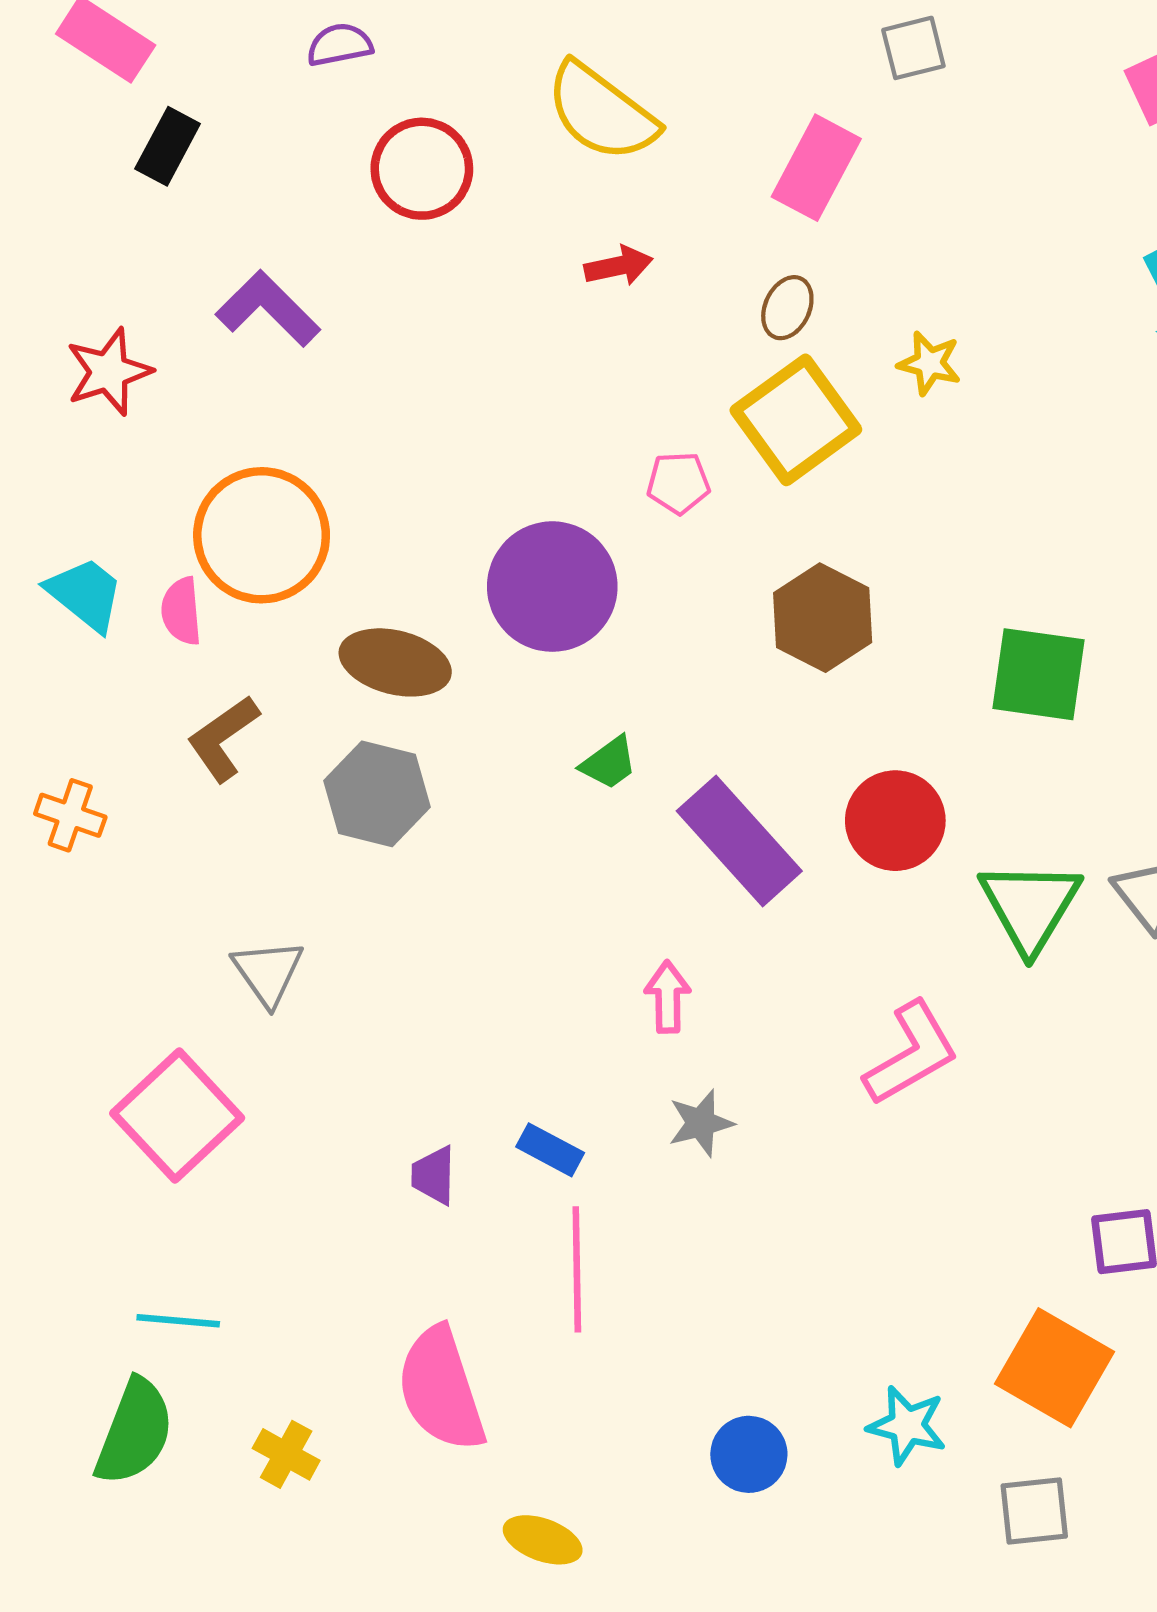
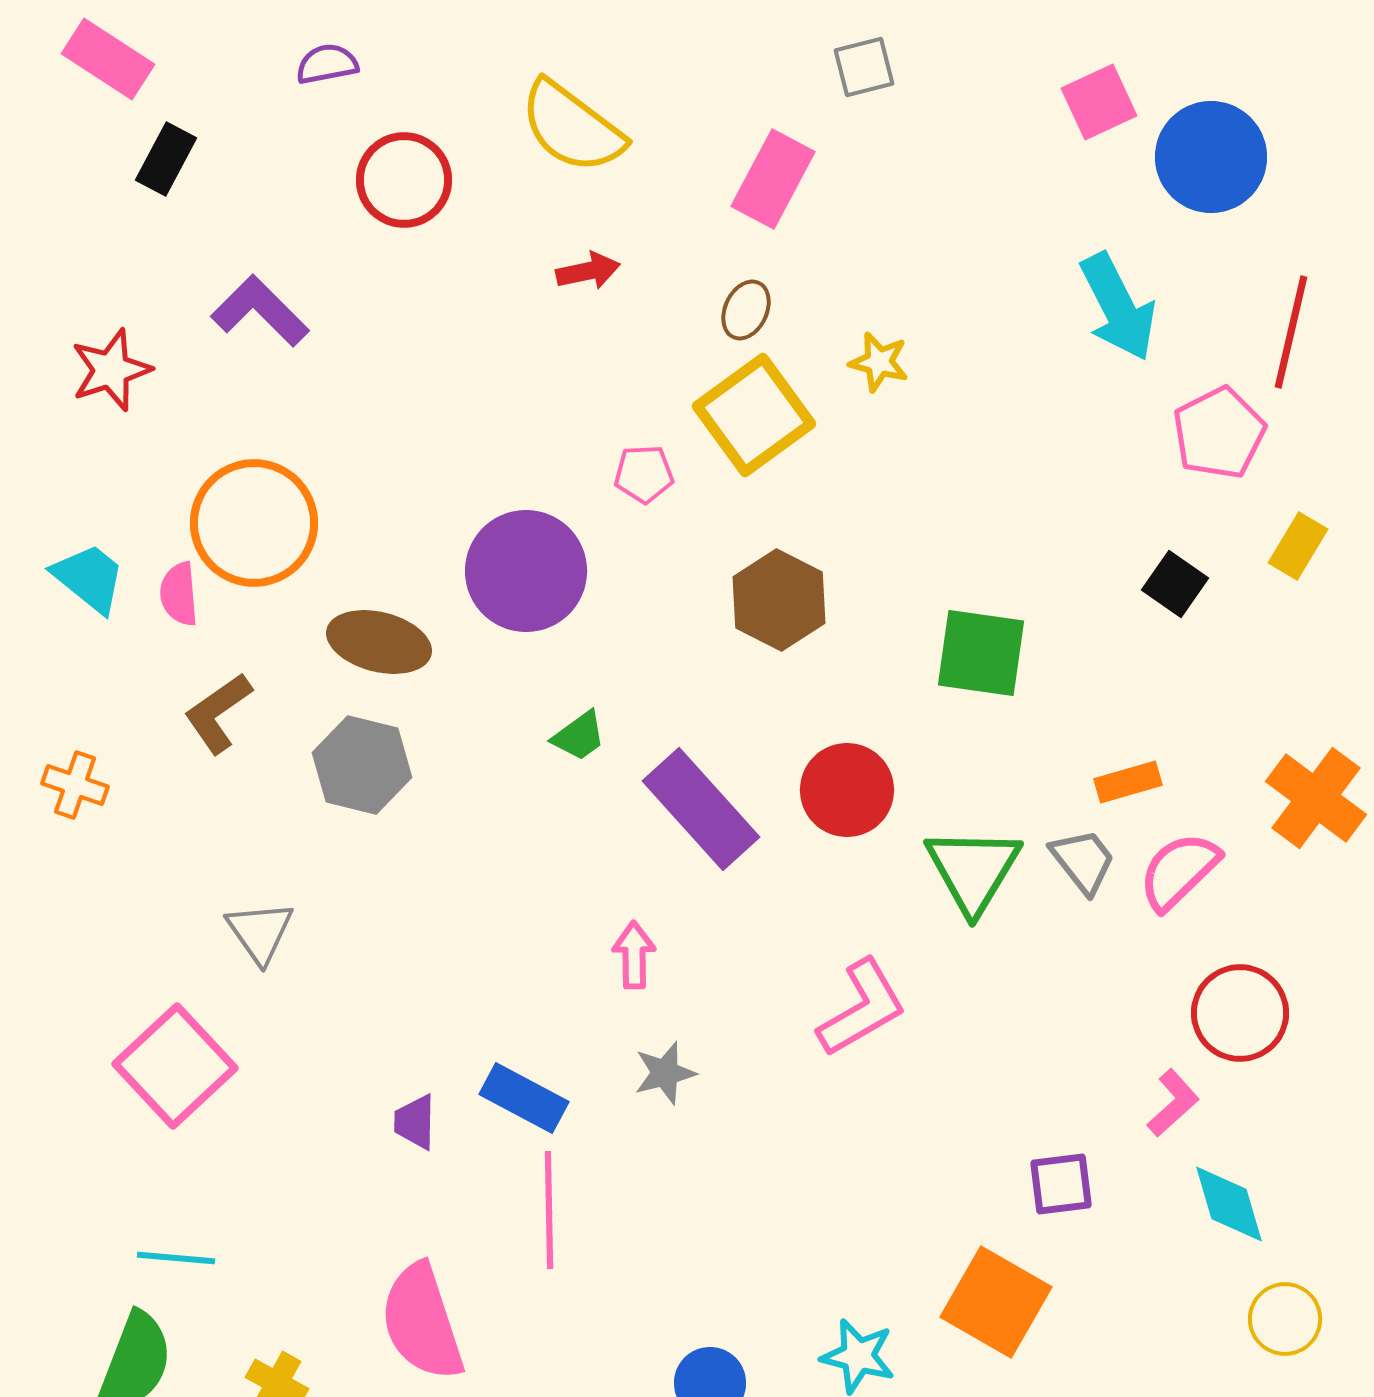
blue rectangle: (550, 1150) -> (524, 1098), size x1.4

